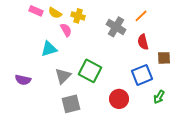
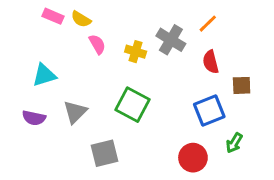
yellow cross: (78, 16) -> (136, 52), moved
cyan triangle: (49, 49) -> (44, 75), moved
gray triangle: (63, 76) -> (75, 112), moved
red circle: (119, 99) -> (193, 158), moved

